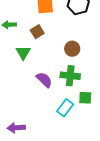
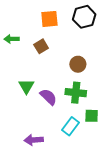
green triangle: (23, 53) -> (26, 86), moved
purple arrow: (16, 128) -> (34, 140), moved

